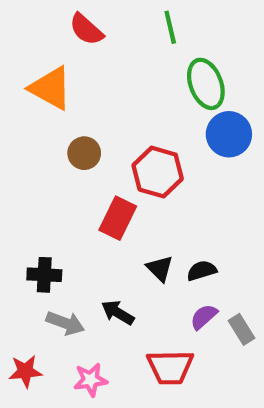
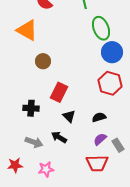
red hexagon: (158, 172) -> (110, 83), moved
black triangle: (160, 269) -> (69, 116), moved
black cross: (44, 275) -> (31, 108), moved
red trapezoid: (170, 367) -> (97, 163), moved

